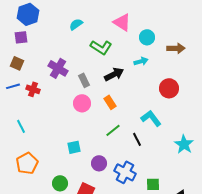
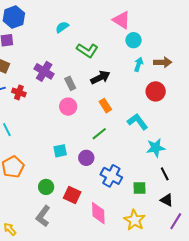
pink triangle: (122, 22) -> (121, 20), moved
brown arrow: (176, 48) -> (163, 62), moved
cyan arrow: (141, 61) -> (139, 64), moved, turned -56
orange rectangle: (110, 102) -> (105, 106), moved
black line: (137, 139) -> (165, 174), moved
cyan star: (184, 144) -> (156, 148), moved, turned 30
purple circle: (99, 163) -> (86, 158), moved

